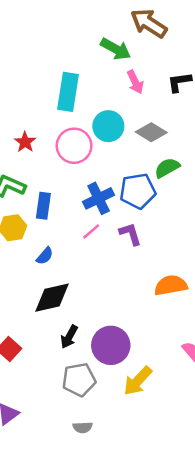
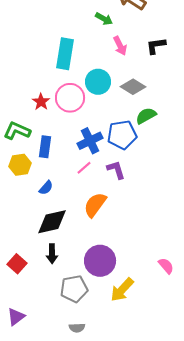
green arrow: (116, 49) -> (104, 19), size x0.7
red star: (25, 142) -> (41, 102), moved
orange semicircle: (171, 285) -> (95, 205), moved, turned -44
black arrow: (69, 337) -> (52, 254), moved, turned -30

